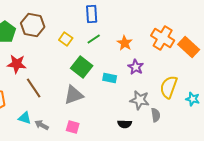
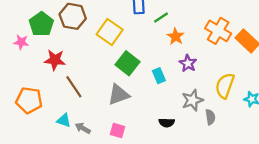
yellow square: (66, 39) -> (110, 32), size x1.6
green line: (94, 39) -> (161, 17), moved
cyan rectangle: (110, 78) -> (159, 76), turned 56
gray star: (140, 100) -> (192, 100), turned -30
black semicircle: (125, 124) -> (167, 123), moved

